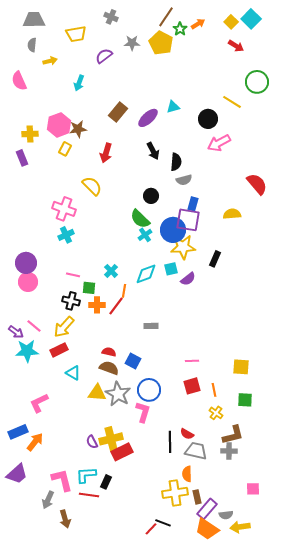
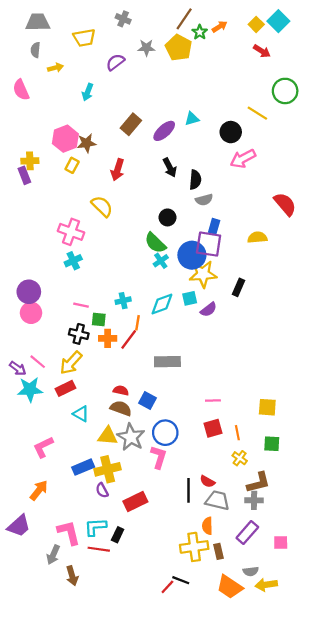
yellow cross: (30, 134) -> (30, 161), moved
cyan cross: (111, 271) -> (123, 301), turned 32
gray rectangle: (151, 326) -> (167, 362), size x1.6
blue rectangle: (18, 432) -> (83, 467), moved
yellow cross: (111, 439) -> (108, 469), moved
purple rectangle: (207, 509) -> (247, 533), moved

